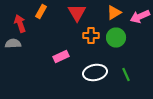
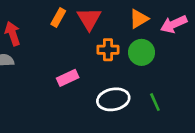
orange rectangle: (41, 12) -> (58, 17), moved

